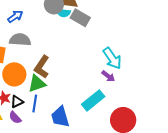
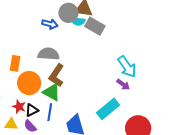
blue arrow: (15, 16) -> (50, 24), moved, turned 49
gray semicircle: (20, 40) -> (49, 54), moved
green triangle: (37, 84) -> (52, 92), turned 48

